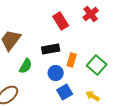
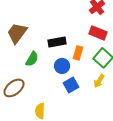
red rectangle: (61, 21) -> (98, 33), moved, turned -36
yellow arrow: (93, 96) -> (99, 81), moved, turned -88

